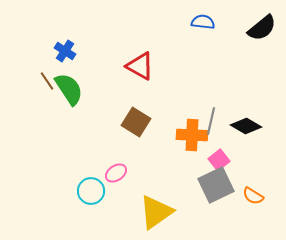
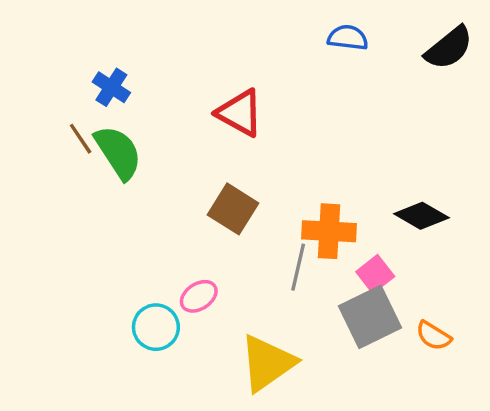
gray line: (211, 121) -> (298, 267), moved

